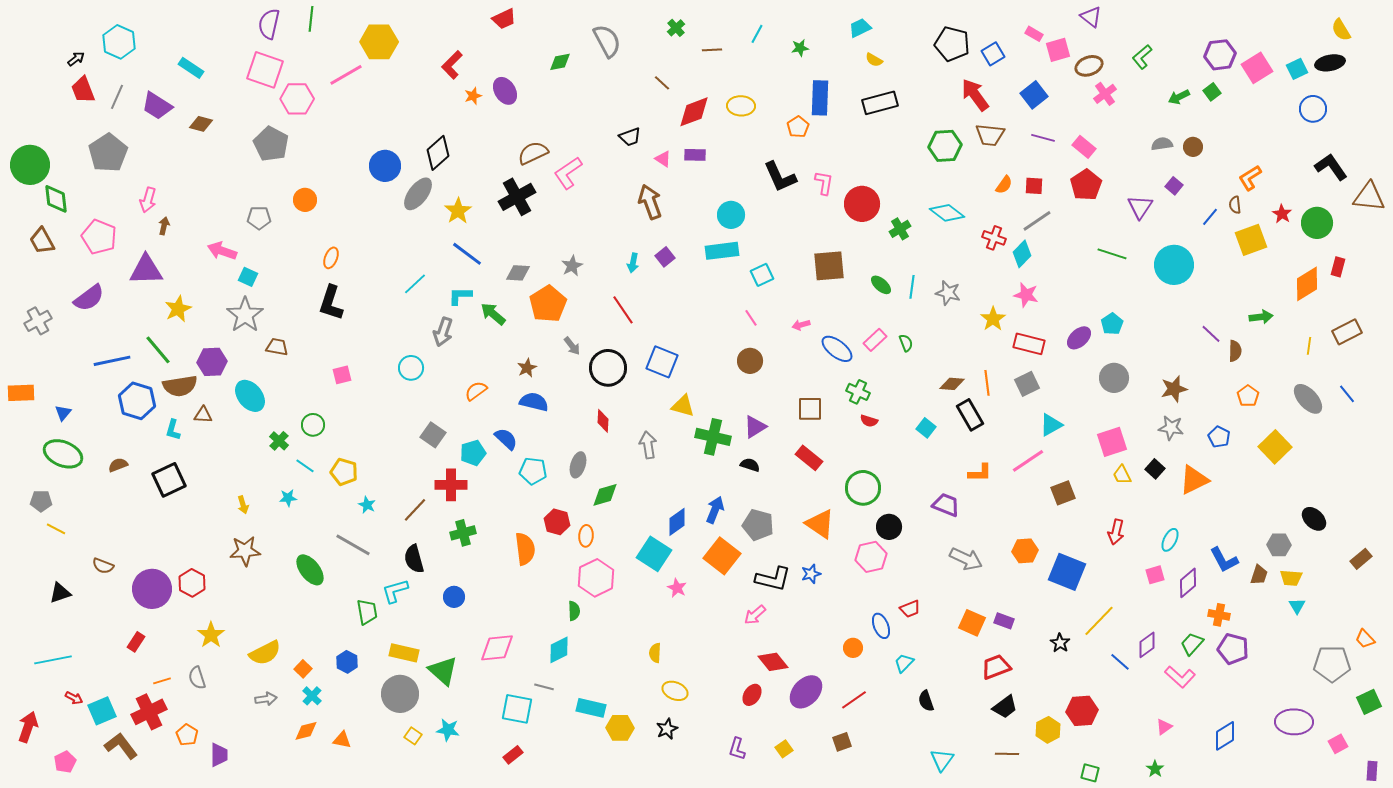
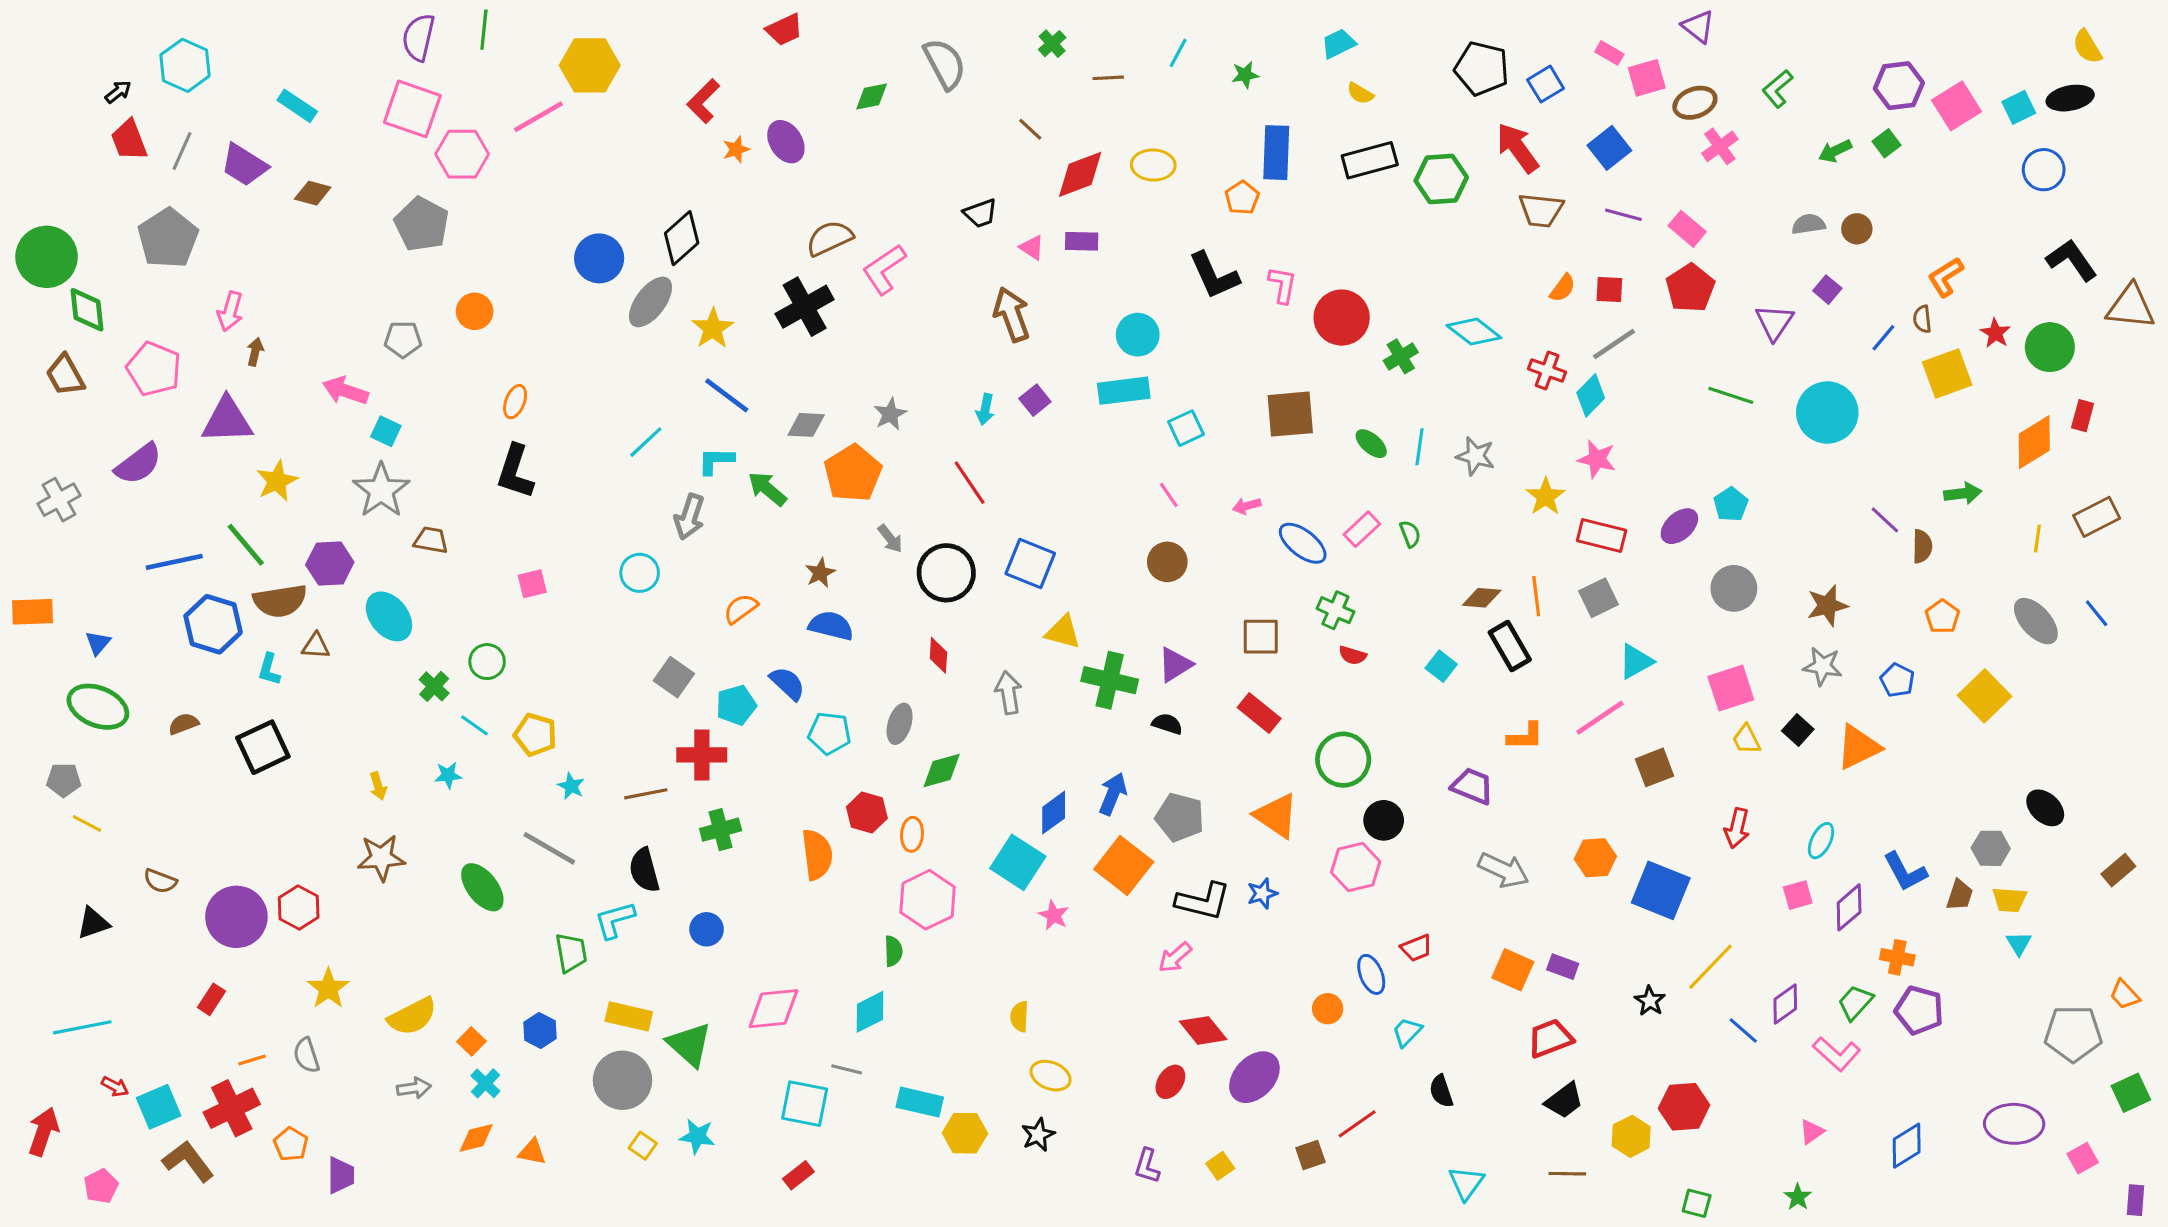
green hexagon: (945, 146) -> (1441, 179), moved
brown line: (415, 510) -> (646, 794), turned 36
red line: (854, 700) -> (1357, 1124), moved

